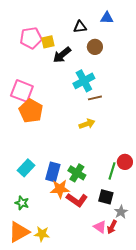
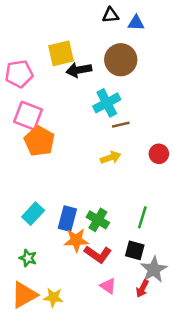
black triangle: (80, 27) -> (111, 15), moved
pink pentagon: (31, 38) -> (19, 74), moved
yellow square: (48, 42) -> (61, 53), size x1.5
brown circle: (95, 47) -> (121, 60), size x1.6
black arrow: (62, 55) -> (79, 70), turned 30
red circle: (125, 162) -> (159, 154), moved
gray star: (121, 212) -> (154, 269), size x1.5
pink triangle: (100, 227) -> (108, 286), moved

